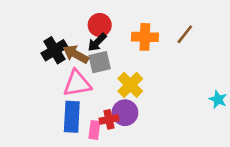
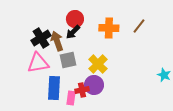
brown arrow: (76, 54) -> (57, 41), turned 42
gray square: (100, 62) -> (68, 60), moved
pink triangle: (77, 83) -> (38, 63), moved

